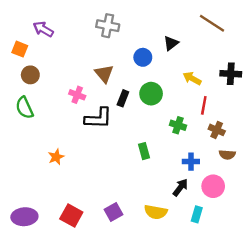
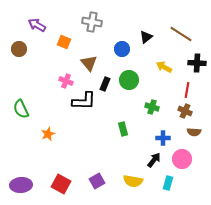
brown line: (212, 23) -> (181, 34), moved
orange square: (20, 49) -> (64, 42), moved
brown circle: (30, 75) -> (19, 49), moved
red line: (204, 105) -> (187, 90), moved
green semicircle: (24, 108) -> (21, 109), moved

